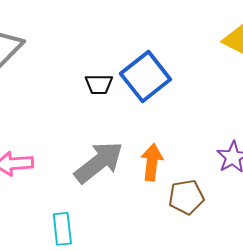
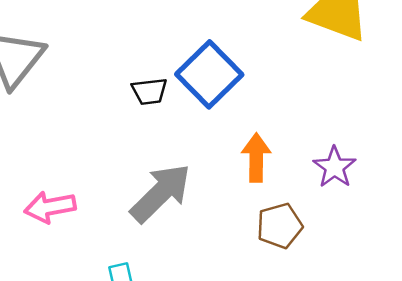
orange arrow: (152, 162) -> (256, 158), moved

